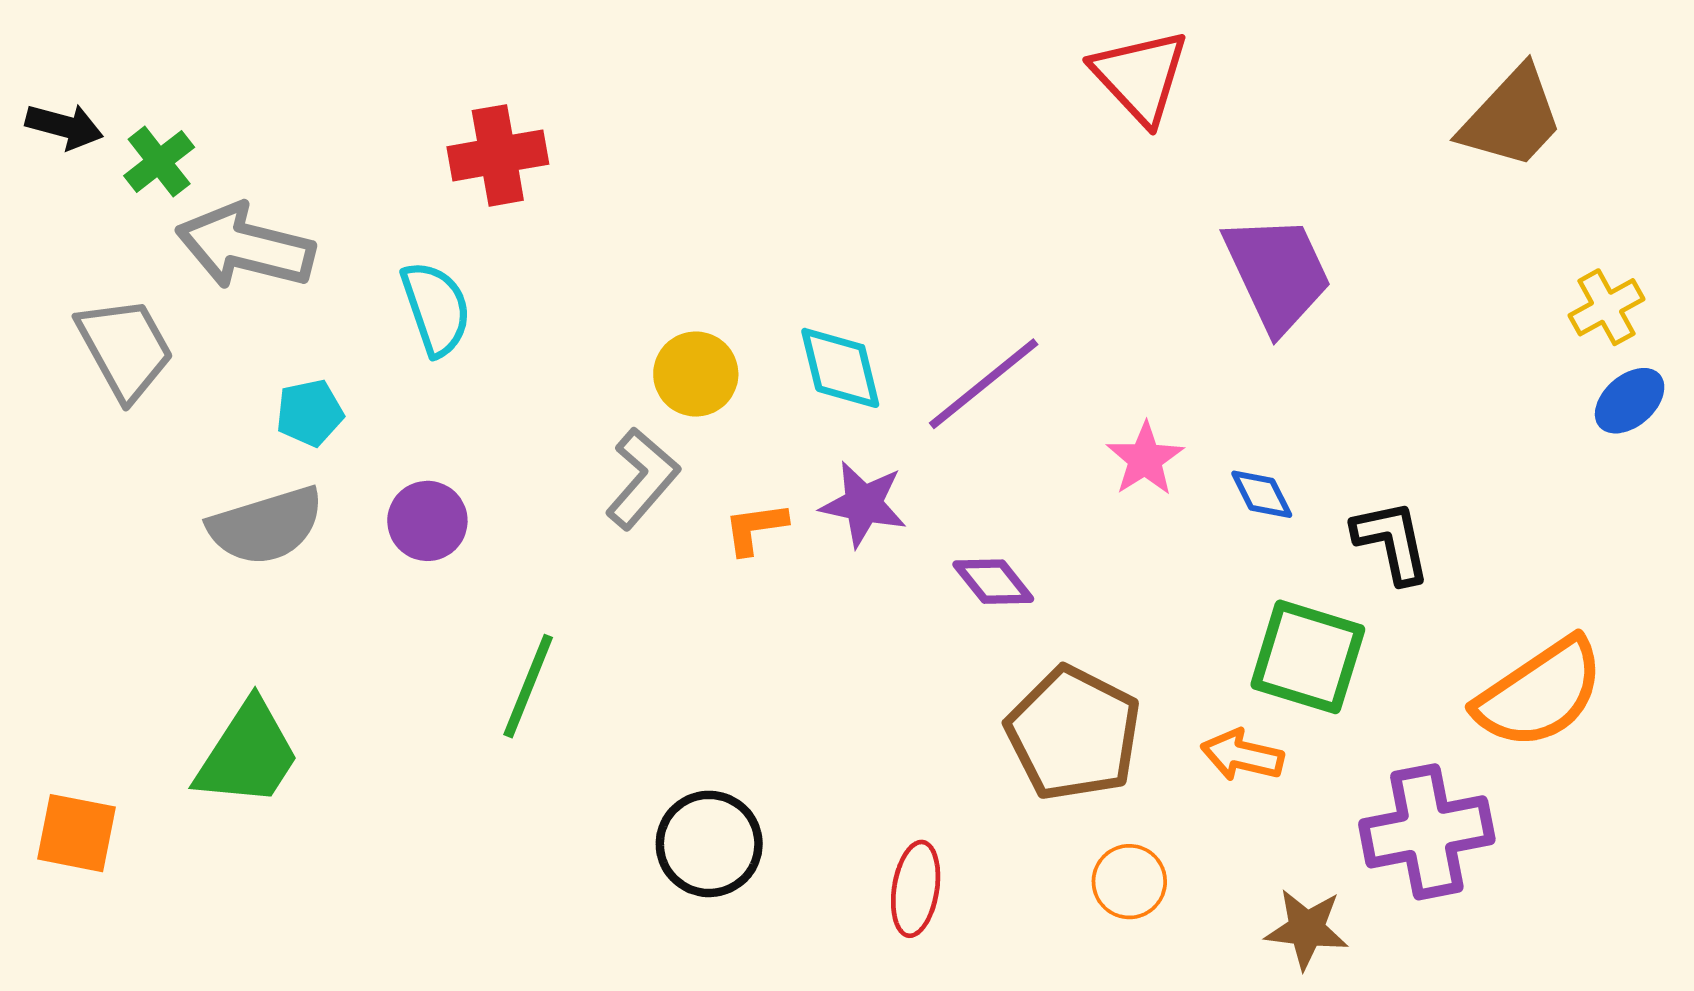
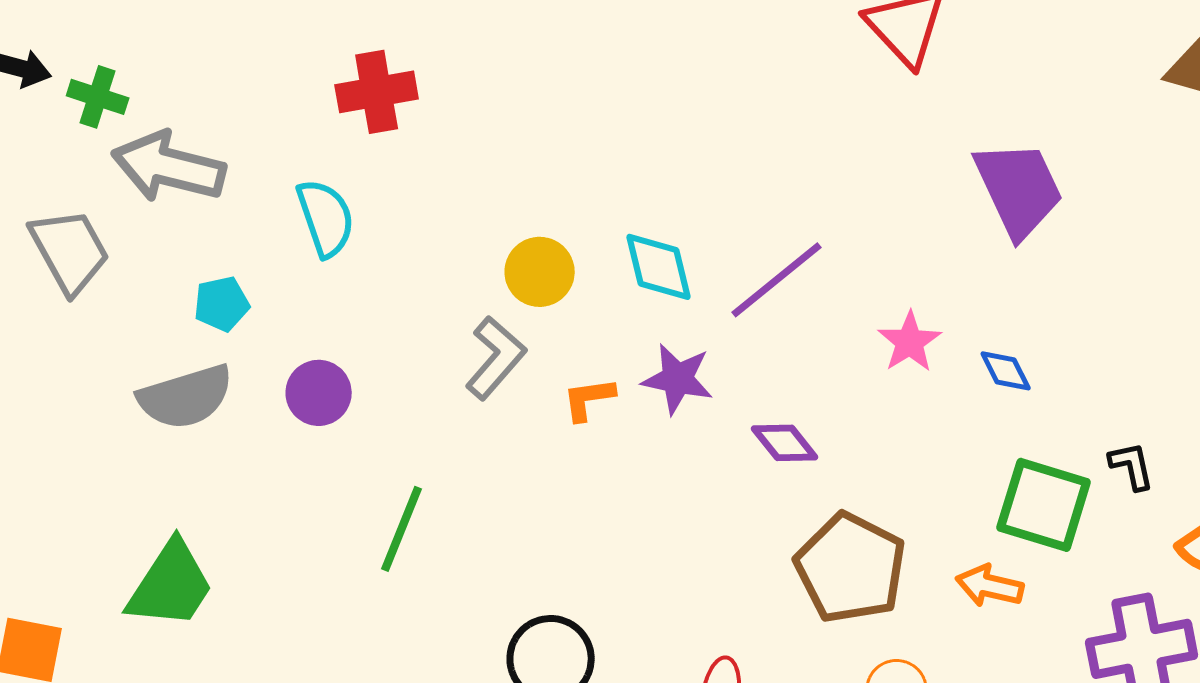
green cross: (159, 162) -> (98, 97), turned -34
black L-shape: (1392, 542) -> (1132, 466), moved, size x0.7

